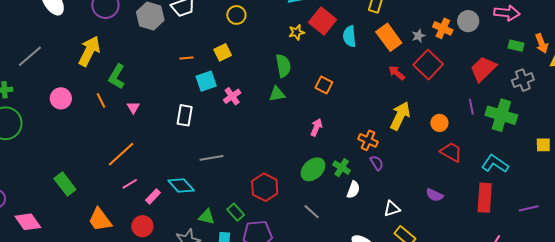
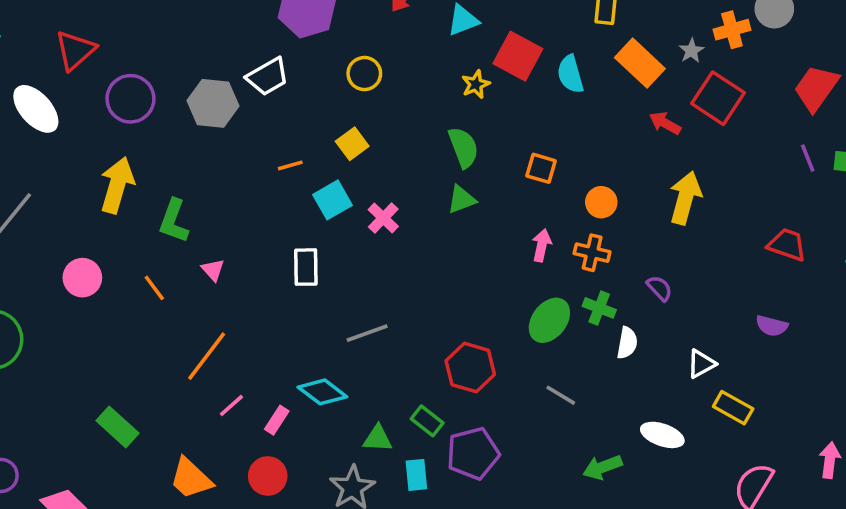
orange cross: (443, 28) -> (732, 30), turned -30
orange line: (101, 100) -> (154, 288), moved
orange circle: (439, 123) -> (601, 202), moved
orange cross: (368, 140) -> (592, 253), moved

